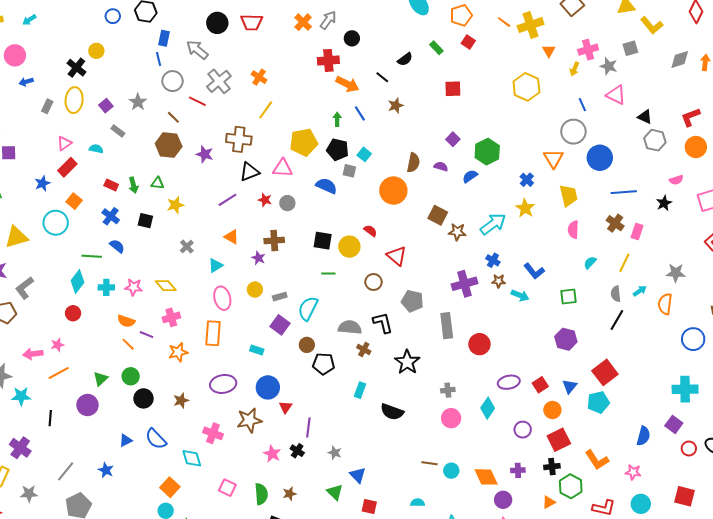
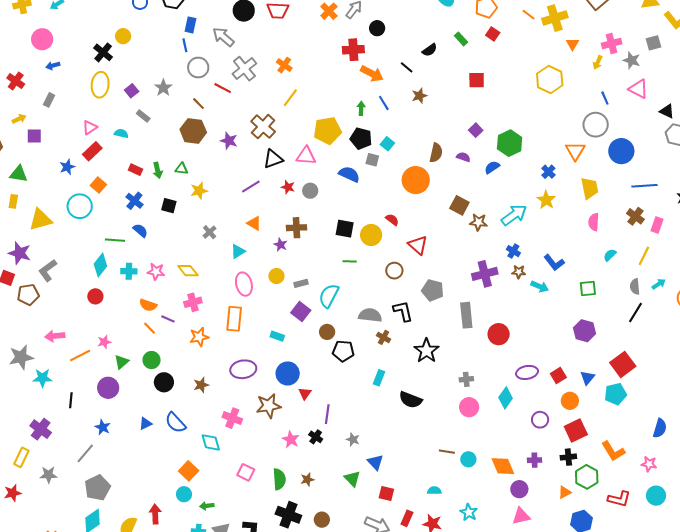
gray rectangle: (47, 106) -> (49, 100), moved
brown cross: (239, 139) -> (263, 127), turned 35
pink star: (57, 345) -> (104, 342), moved
blue star: (106, 470) -> (103, 427), moved

